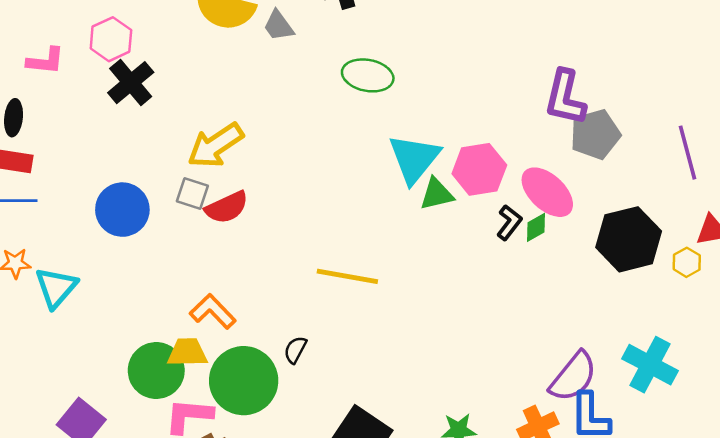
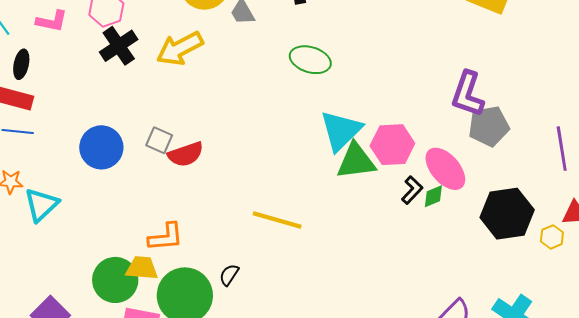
yellow arrow: (216, 145) -> (180, 48), moved
green triangle: (437, 194) -> (356, 161), size x1.4
orange L-shape: (213, 311) -> (166, 237), turned 123

